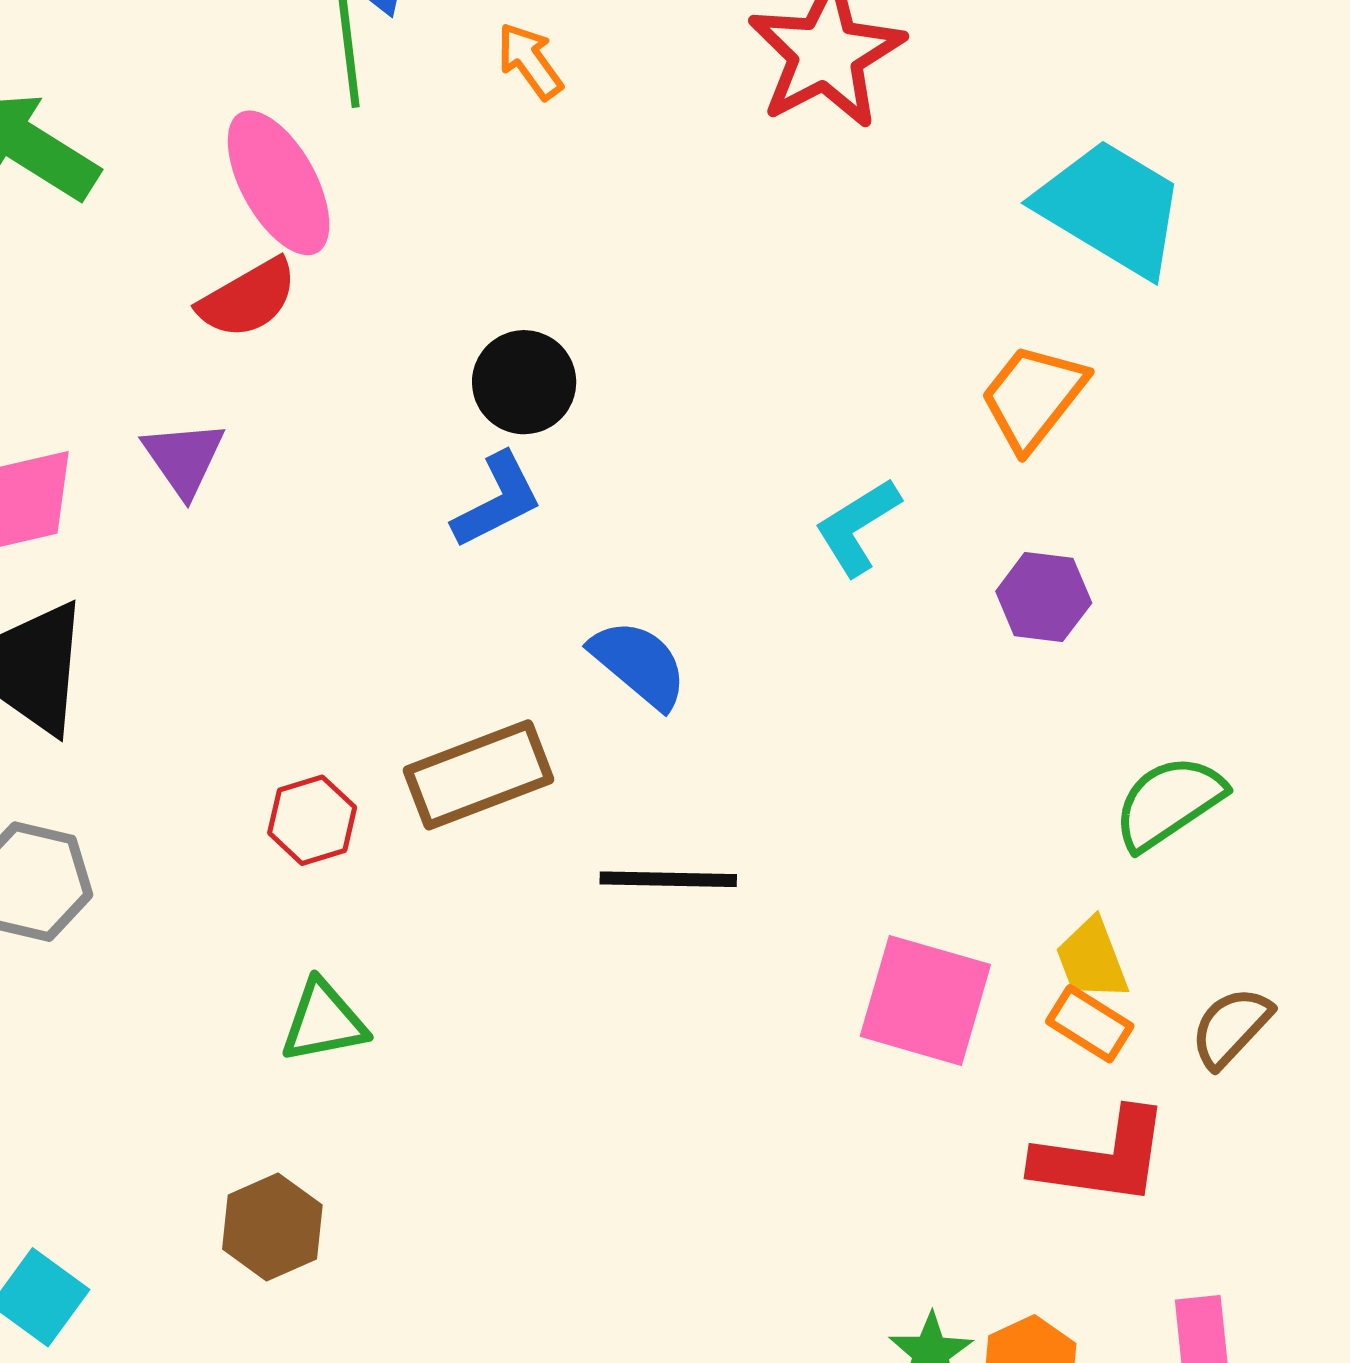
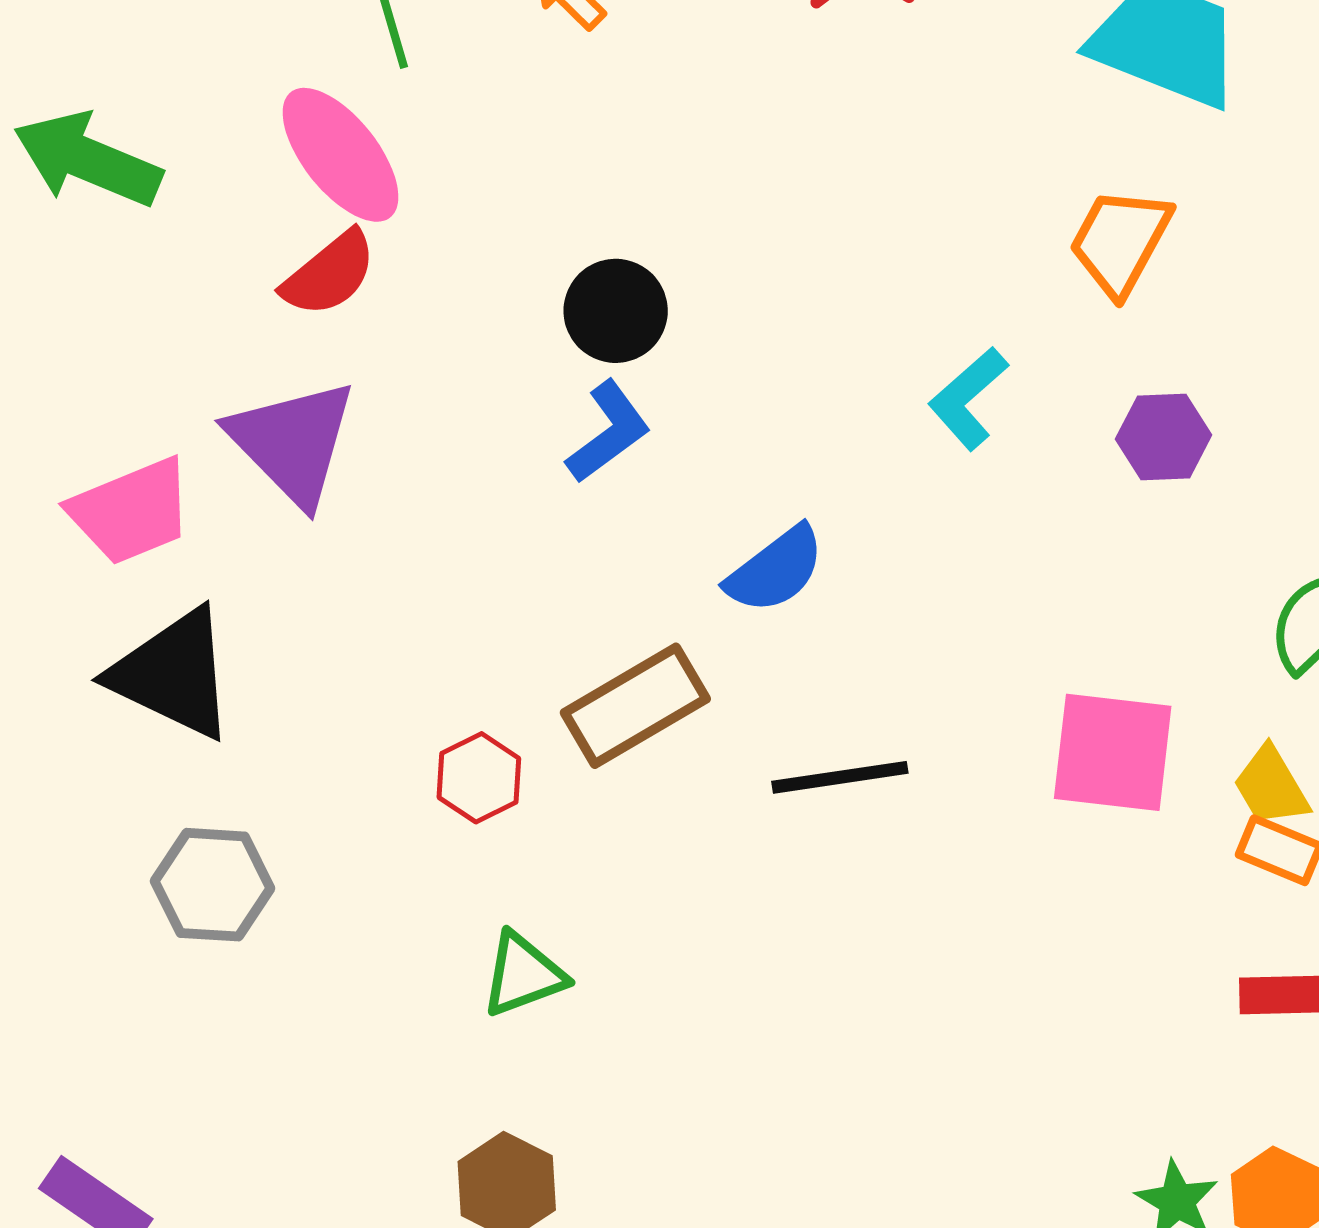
purple triangle: (184, 458) -> (293, 442), size x1.6
blue semicircle: (639, 664) -> (775, 570), turned 112
pink square: (925, 1000) -> (1113, 752), moved

